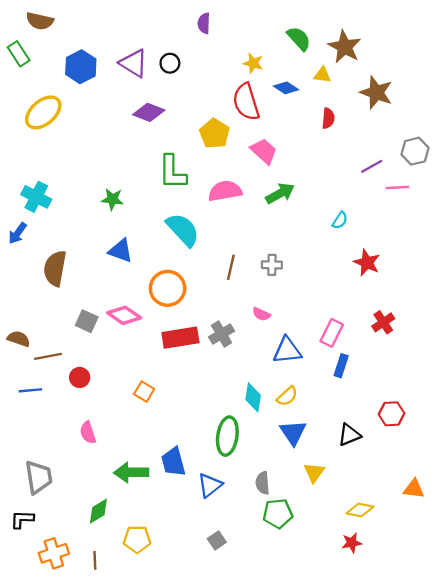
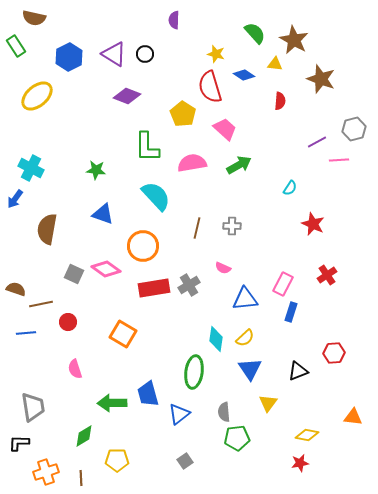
orange square: (144, 392) -> (123, 334), size x1.5

